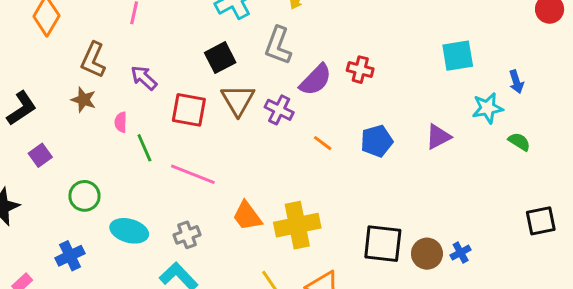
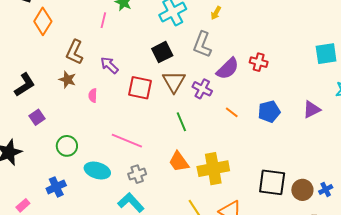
green line: (144, 148) -> (181, 122), moved
pink line: (193, 174) -> (127, 141), moved

